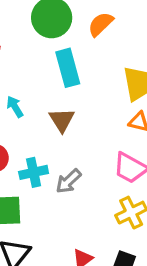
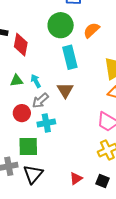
gray arrow: (68, 181) -> (40, 101), moved

